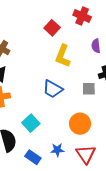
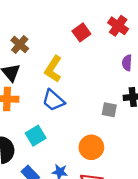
yellow L-shape: (63, 56) -> (53, 69), moved
blue trapezoid: (53, 89) -> (53, 100), moved

